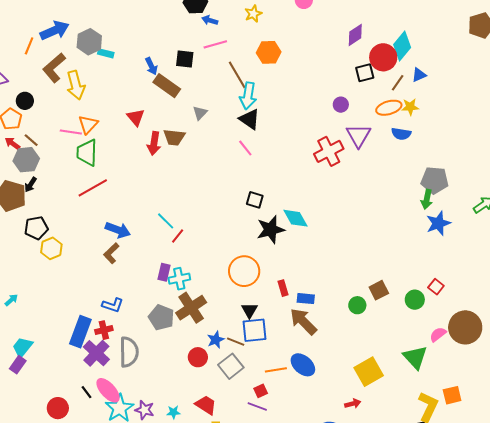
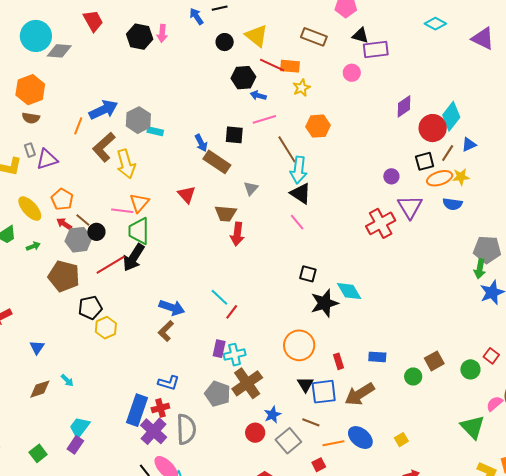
black square: (365, 73) -> (425, 161), moved
black circle: (25, 101) -> (96, 232), moved
red arrow: (154, 143) -> (237, 234), moved
black arrow: (31, 185) -> (134, 258), moved, size x1.8
red line: (93, 188) -> (111, 265), moved
blue rectangle: (306, 299) -> (377, 357), moved
cyan arrow: (11, 300) -> (67, 380), turned 88
brown arrow: (303, 321) -> (360, 394), turned -76
blue square: (254, 330) -> (324, 392), moved
brown line: (236, 342) -> (311, 422), moved
yellow square: (369, 372) -> (401, 440), moved, size x0.5

